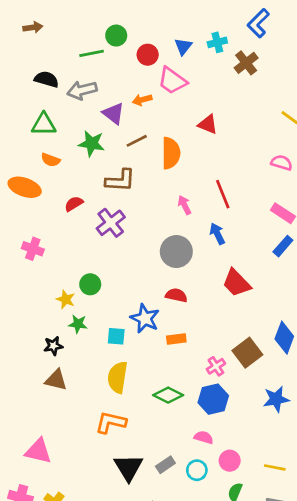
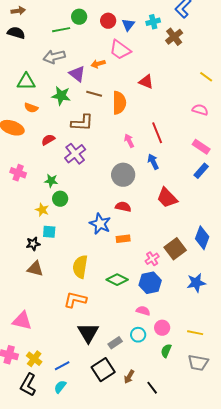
red circle: (148, 55) -> (108, 21), moved
black semicircle: (46, 79) -> (16, 33), moved
brown line: (137, 141) -> (94, 94), turned 42
green star: (78, 324) -> (51, 181), moved
cyan square: (116, 336) -> (49, 232), moved
gray rectangle: (165, 465) -> (115, 343), moved

